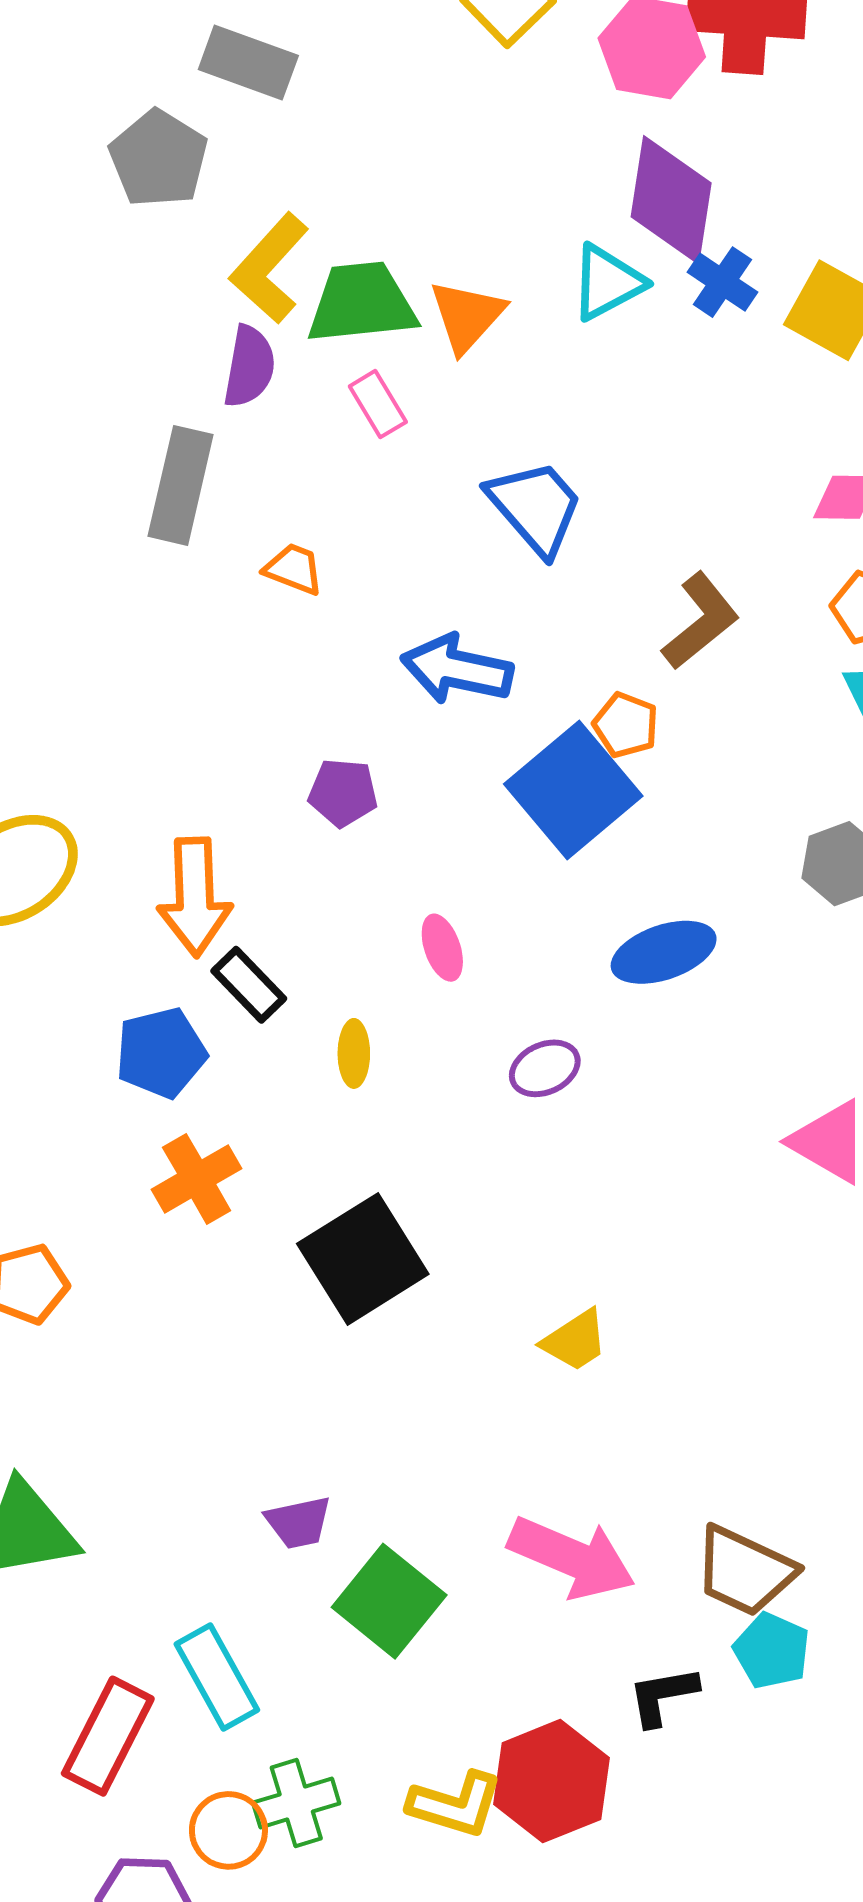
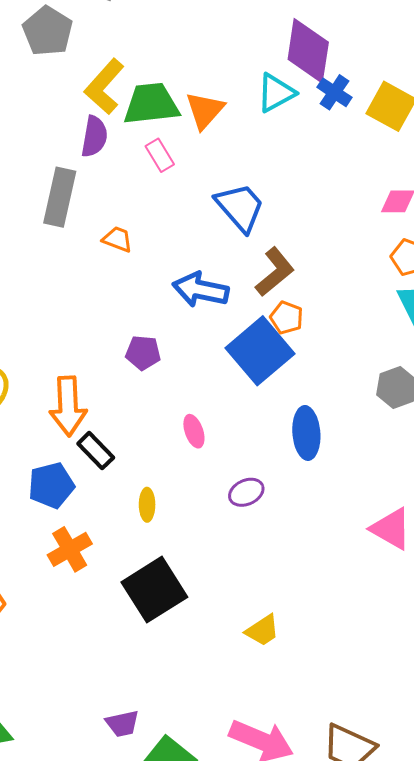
brown L-shape: (701, 621) -> (275, 272), moved
blue ellipse: (664, 952) -> (306, 433), turned -75
yellow ellipse: (354, 1053) -> (147, 505), moved

